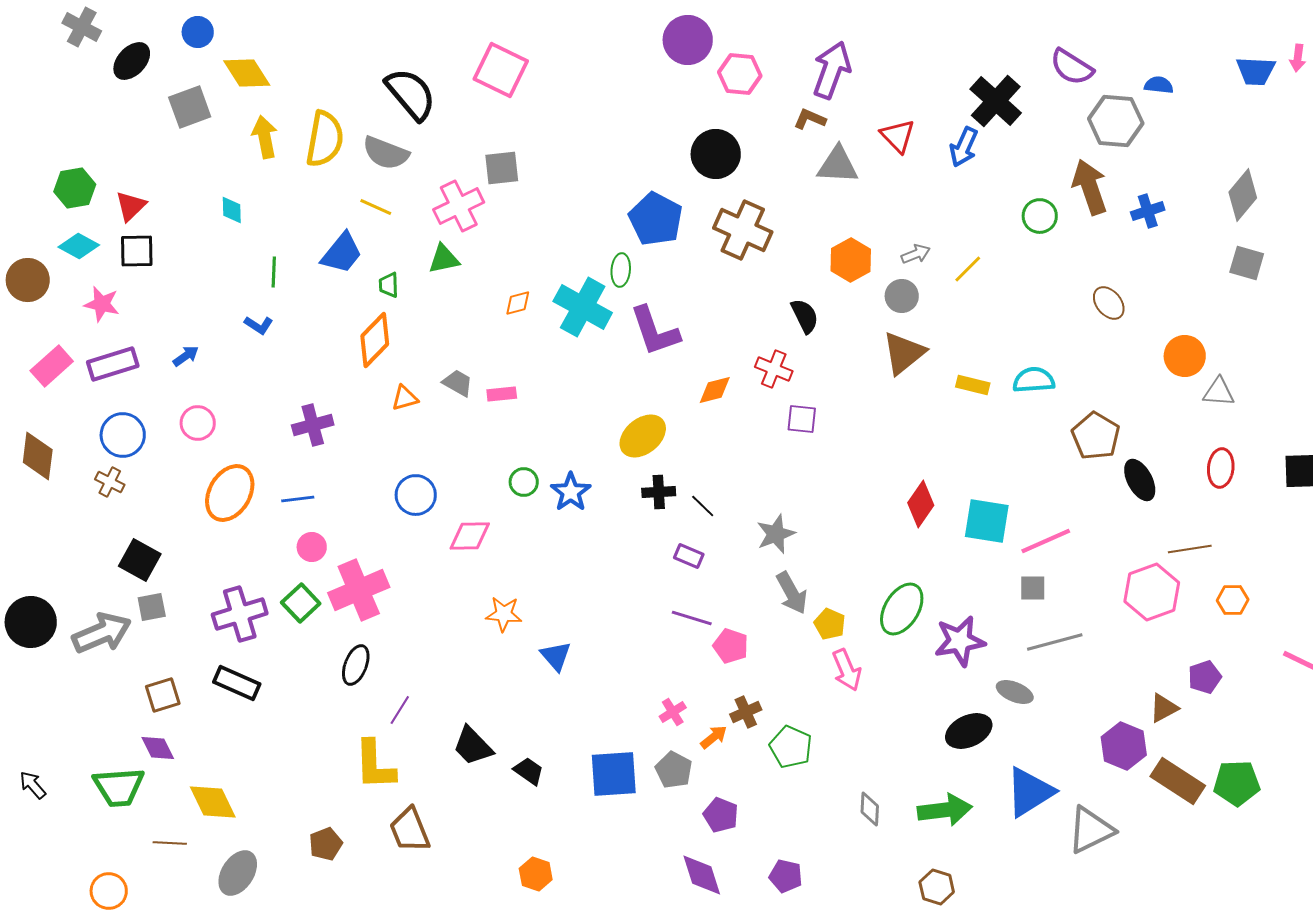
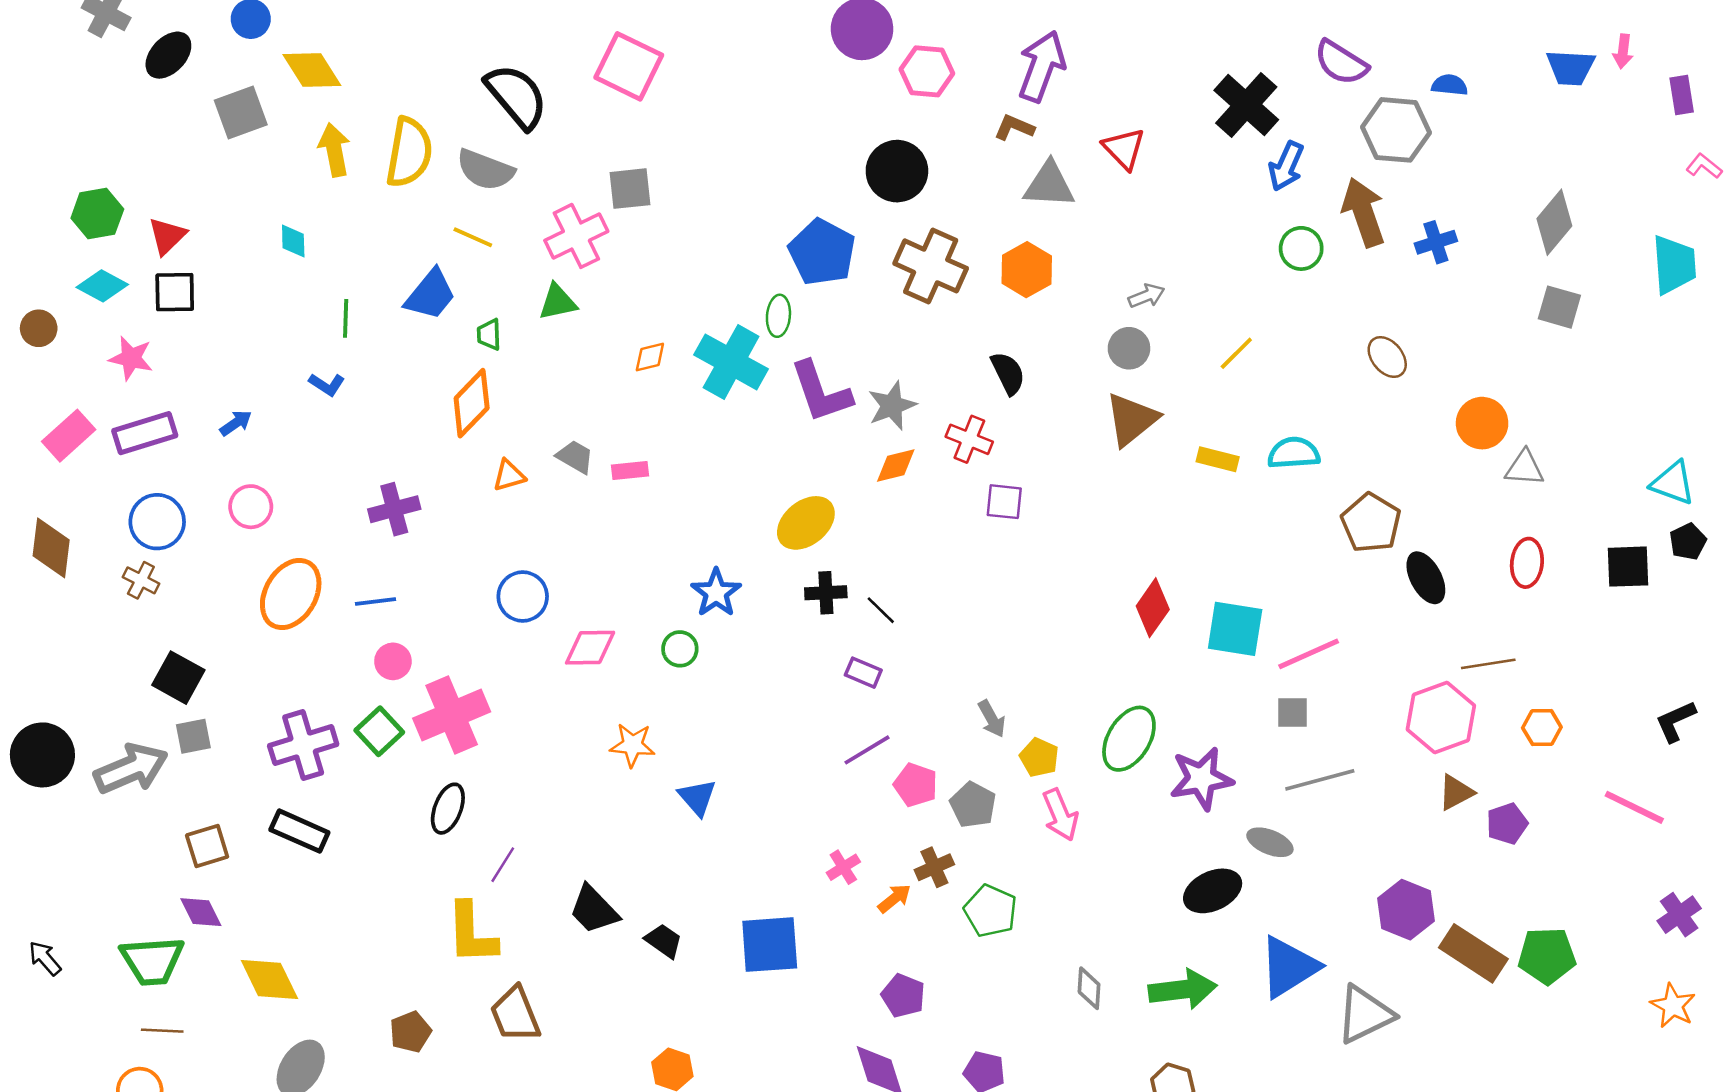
blue arrow: (964, 147) -> (1286, 166), moved
orange hexagon: (851, 260) -> (1027, 270), moved
yellow line: (968, 269) -> (1236, 353), moved
brown circle: (28, 280) -> (39, 328), size x0.7
green circle: (524, 482) -> (680, 649), moved
gray star: (776, 534) -> (892, 406), moved
gray arrow: (792, 593) -> (992, 719), size x0.7
purple line: (692, 618) -> (867, 750), turned -48
brown triangle: (1164, 708) -> (1456, 792), moved
gray pentagon: (674, 770) -> (973, 805), moved
brown line: (170, 843) -> (162, 1031), moved

